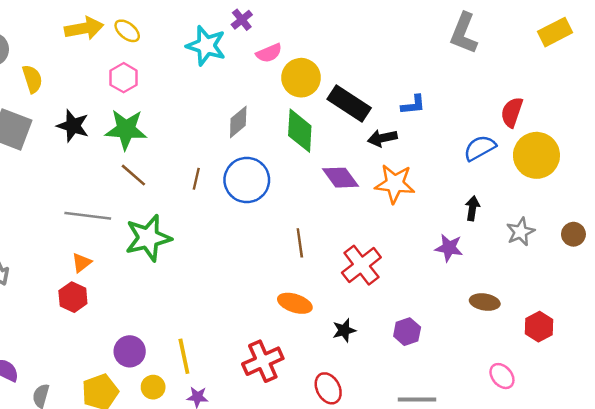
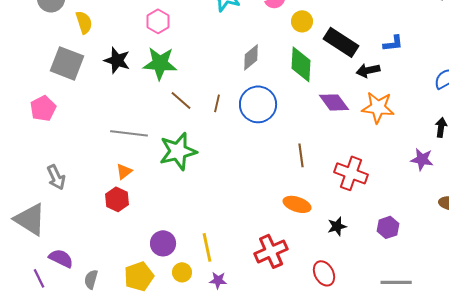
yellow circle: (301, 78) -> (302, 21), size x0.7
brown line: (133, 175) -> (181, 100), moved
red cross: (361, 265) -> (351, 173), turned -32

